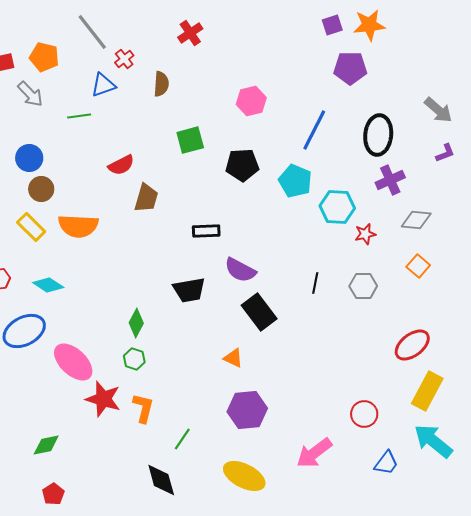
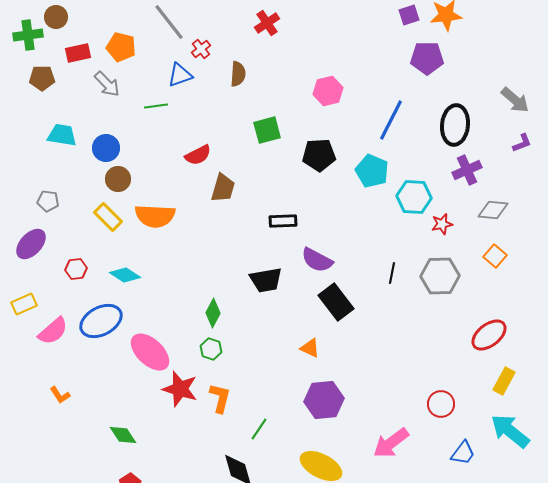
gray hexagon: (363, 286) -> (440, 276), size x1.4
yellow rectangle: (427, 391) -> (504, 381), size x0.7
green diamond: (46, 445) -> (123, 435), turned 68

